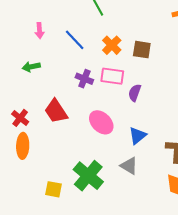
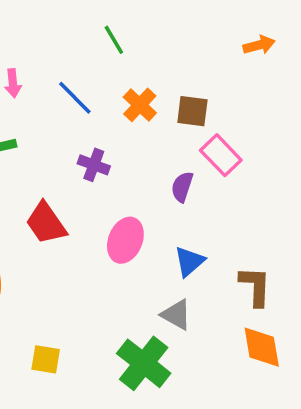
pink rectangle: (112, 76) -> (221, 155), moved, turned 40
pink ellipse: (101, 122) -> (125, 240), turned 70
green cross: (88, 176) -> (144, 363), moved

